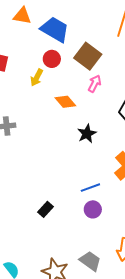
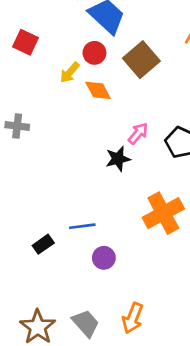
pink arrow: (95, 84) -> (138, 133), moved
orange diamond: (65, 102) -> (98, 90), moved
blue line: (90, 188) -> (82, 226), moved

